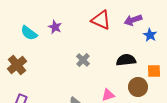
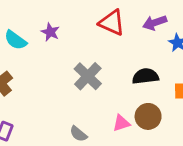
gray cross: (83, 60) -> (88, 76), size x1.5
brown circle: (138, 87) -> (148, 116), moved

